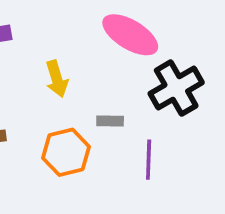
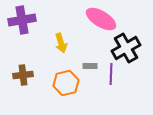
purple line: (149, 160) -> (111, 74), moved

